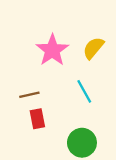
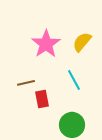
red rectangle: (37, 119) -> (42, 99), moved

